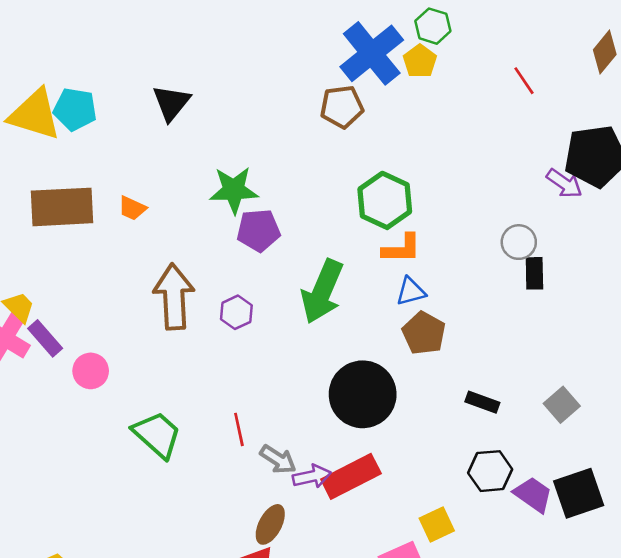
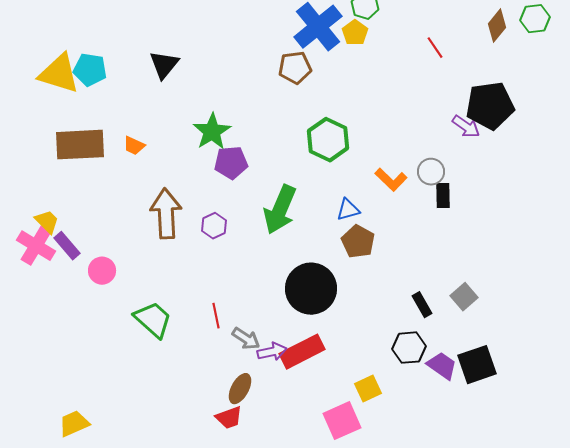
green star: (234, 190) -> (212, 132), turned -30
orange L-shape: (402, 249) -> (391, 180), moved, turned 44
black rectangle: (482, 402) -> (422, 305), moved, turned 40

